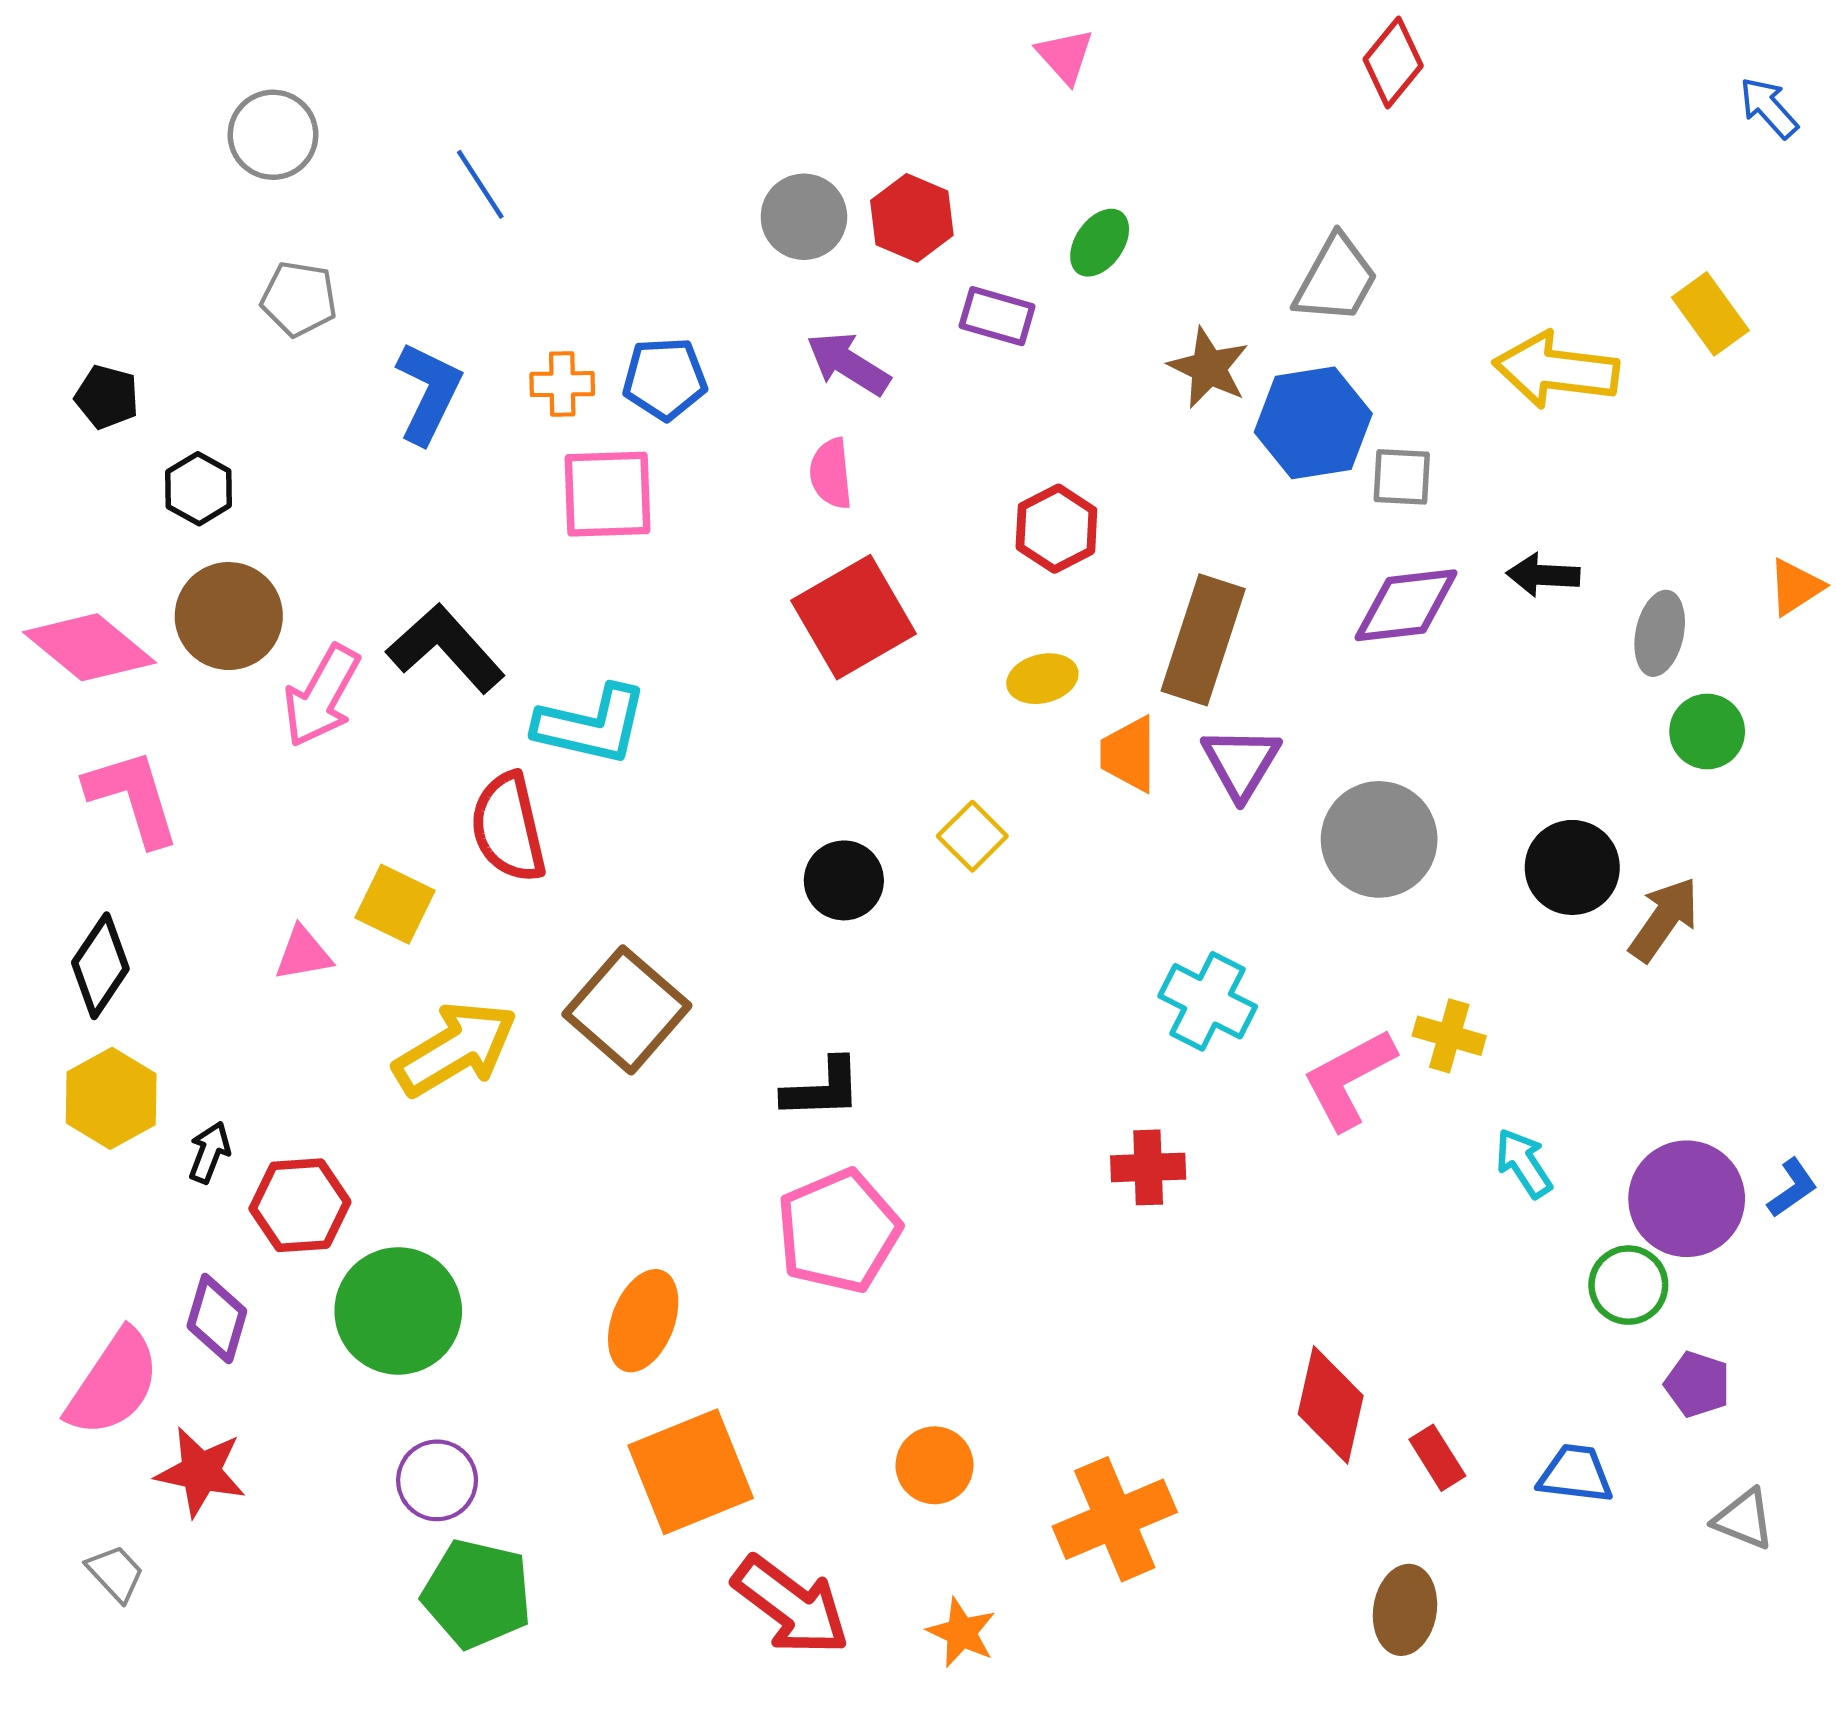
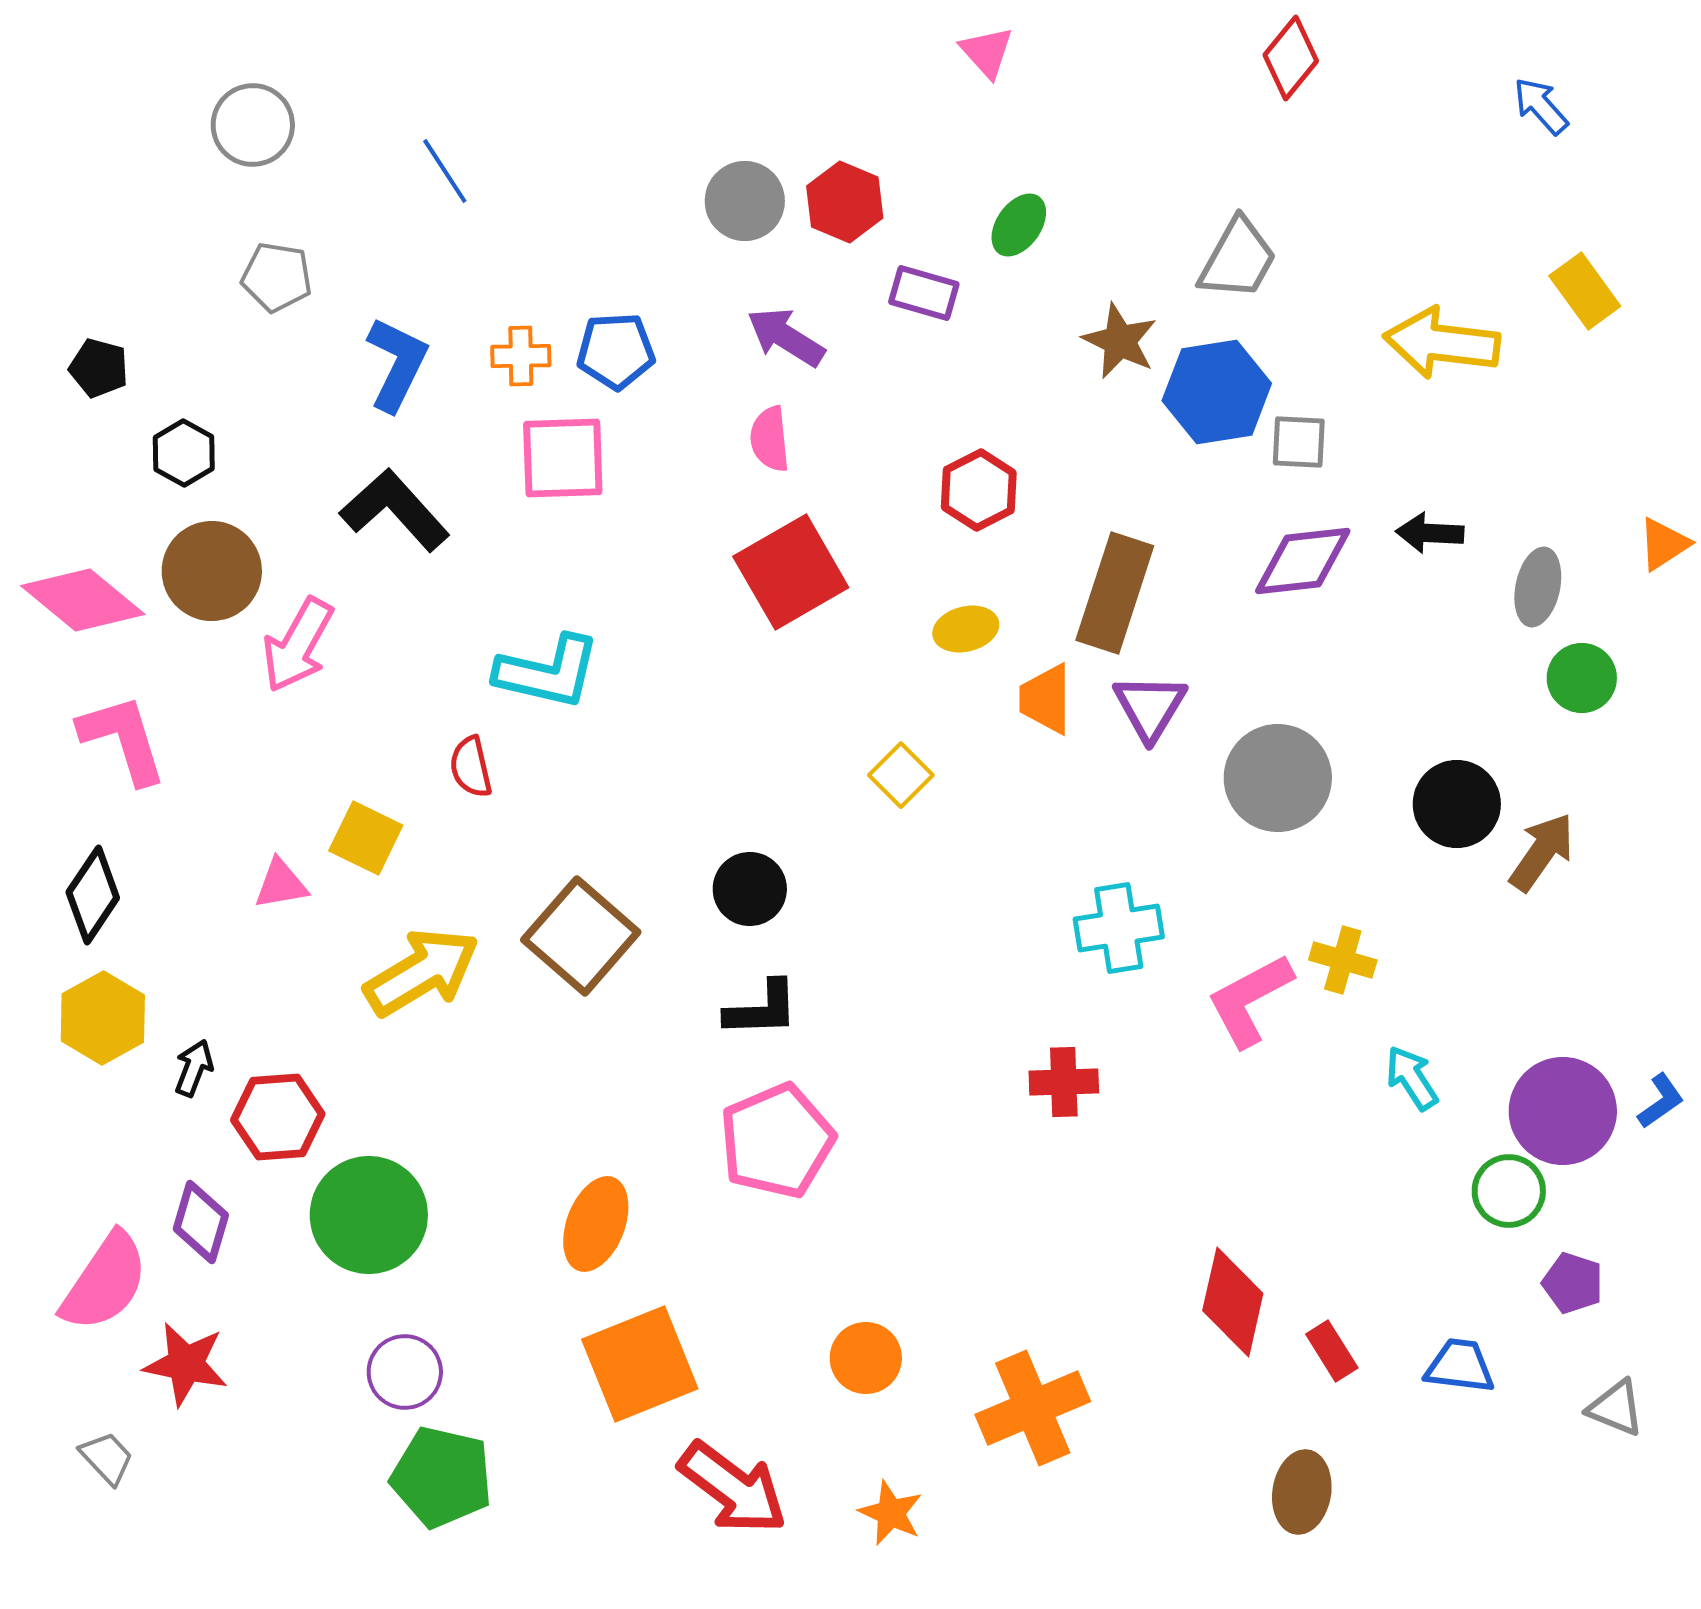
blue arrow: (1769, 108) -> (1541, 106), moved
black L-shape: (446, 648) -> (395, 510), moved
red semicircle: (508, 828) -> (471, 767), size x0.6
black circle: (844, 880) -> (750, 889), moved
cyan cross: (1208, 1001) -> (1119, 928), turned -36

